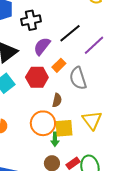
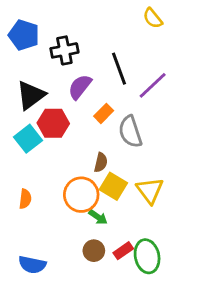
black line: (70, 33) -> (119, 69), turned -70
red hexagon: (37, 77) -> (53, 123), moved
yellow square: (64, 128) -> (113, 186), moved, turned 36
green arrow: (55, 139) -> (98, 217), turned -56

